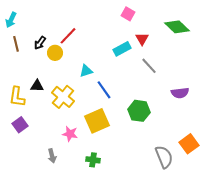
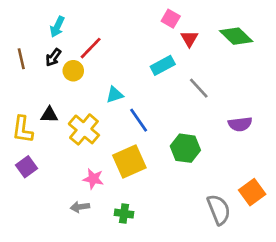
cyan arrow: (11, 20) -> (57, 27), moved
red triangle: (142, 39) -> (189, 39), moved
gray arrow: (52, 156) -> (80, 207), moved, turned 96

